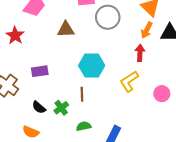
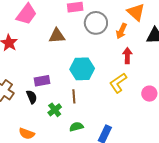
orange arrow: (147, 30) -> (121, 31), moved
purple rectangle: (40, 71) -> (42, 81), moved
black semicircle: (39, 107) -> (32, 97), moved, turned -152

